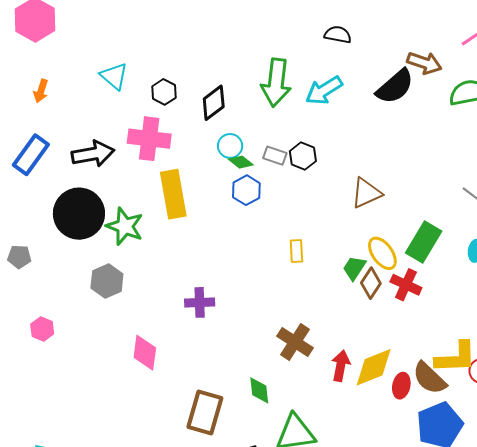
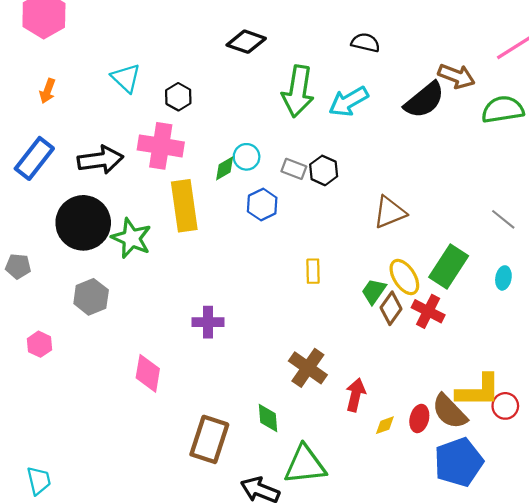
black diamond: (214, 103) -> (246, 42), moved, turned 54
green diamond: (241, 162) -> (225, 168), moved, turned -70
gray hexagon: (107, 281) -> (91, 297), moved
yellow diamond: (374, 367) -> (385, 425), moved, size x0.5

